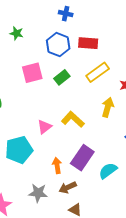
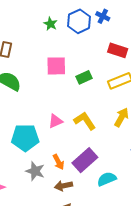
blue hexagon: (58, 45) -> (79, 21), moved
orange arrow: (57, 166) -> (58, 162), turned 147
gray star: (38, 193) -> (35, 171), moved

